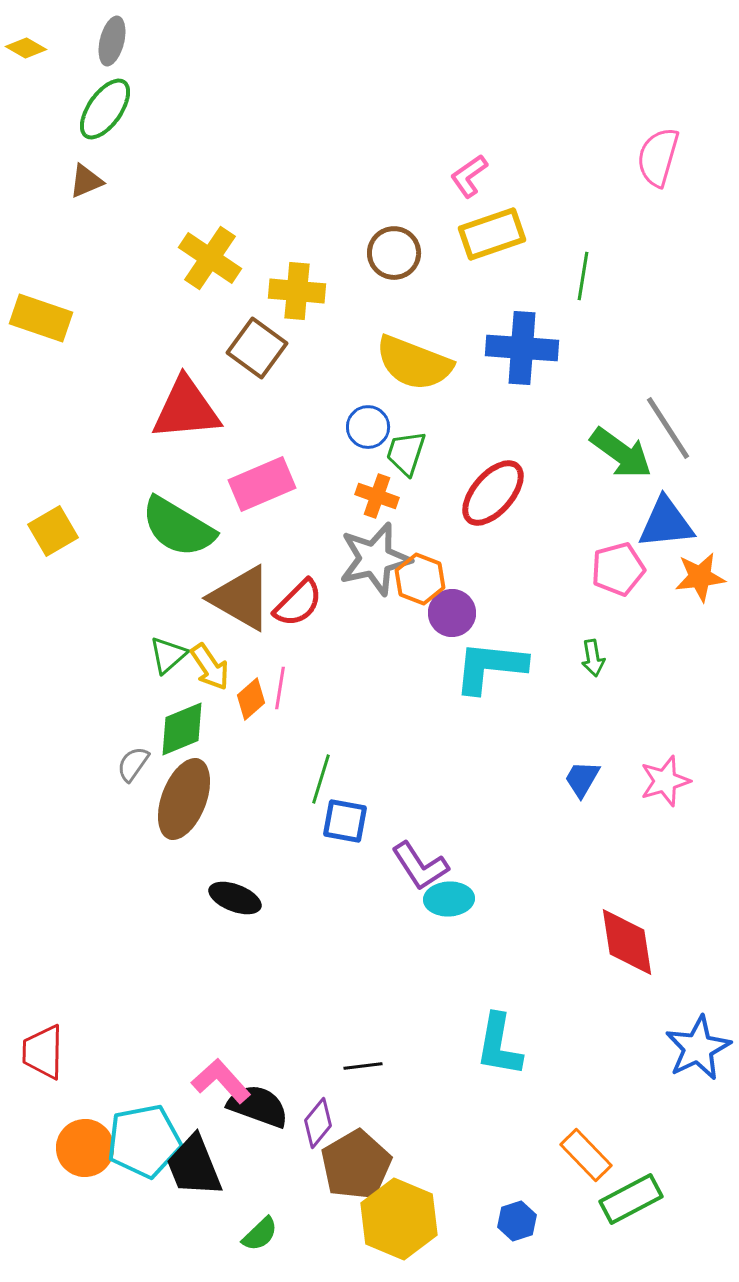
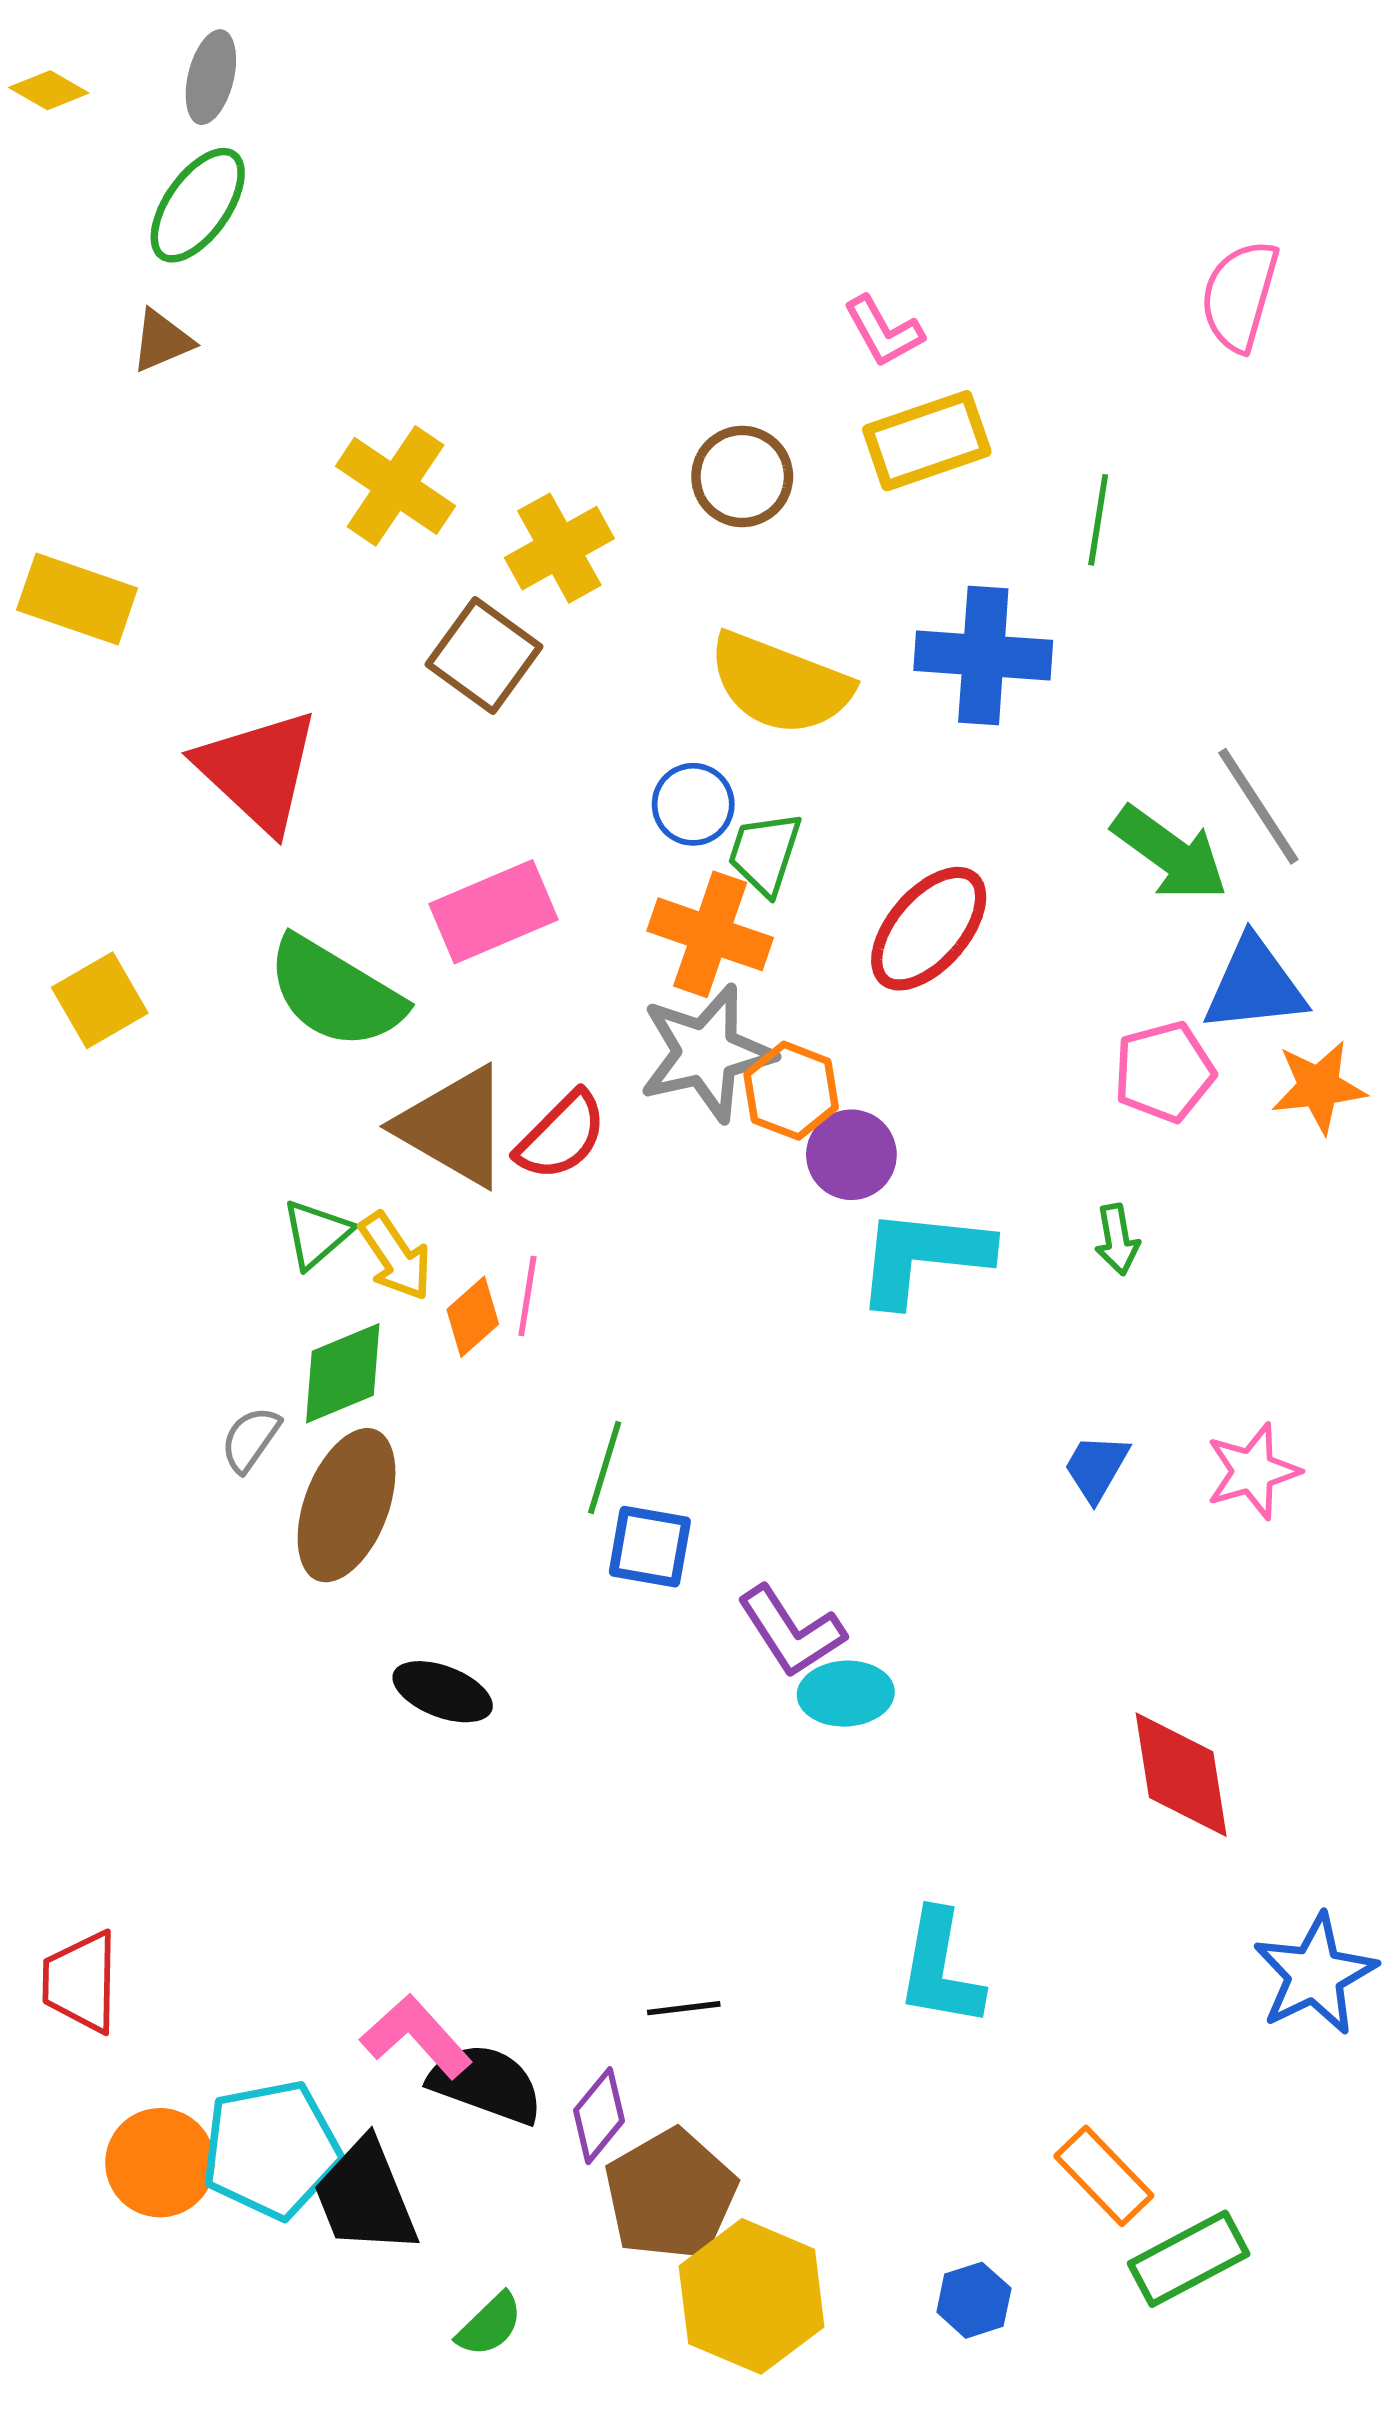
pink L-shape: (469, 176) -> (883, 331), turned -84
yellow cross: (297, 291) -> (559, 548), turned -34
red triangle: (186, 409) -> (258, 770), moved, turned 48
orange cross: (377, 496) -> (710, 934), size x1.5

